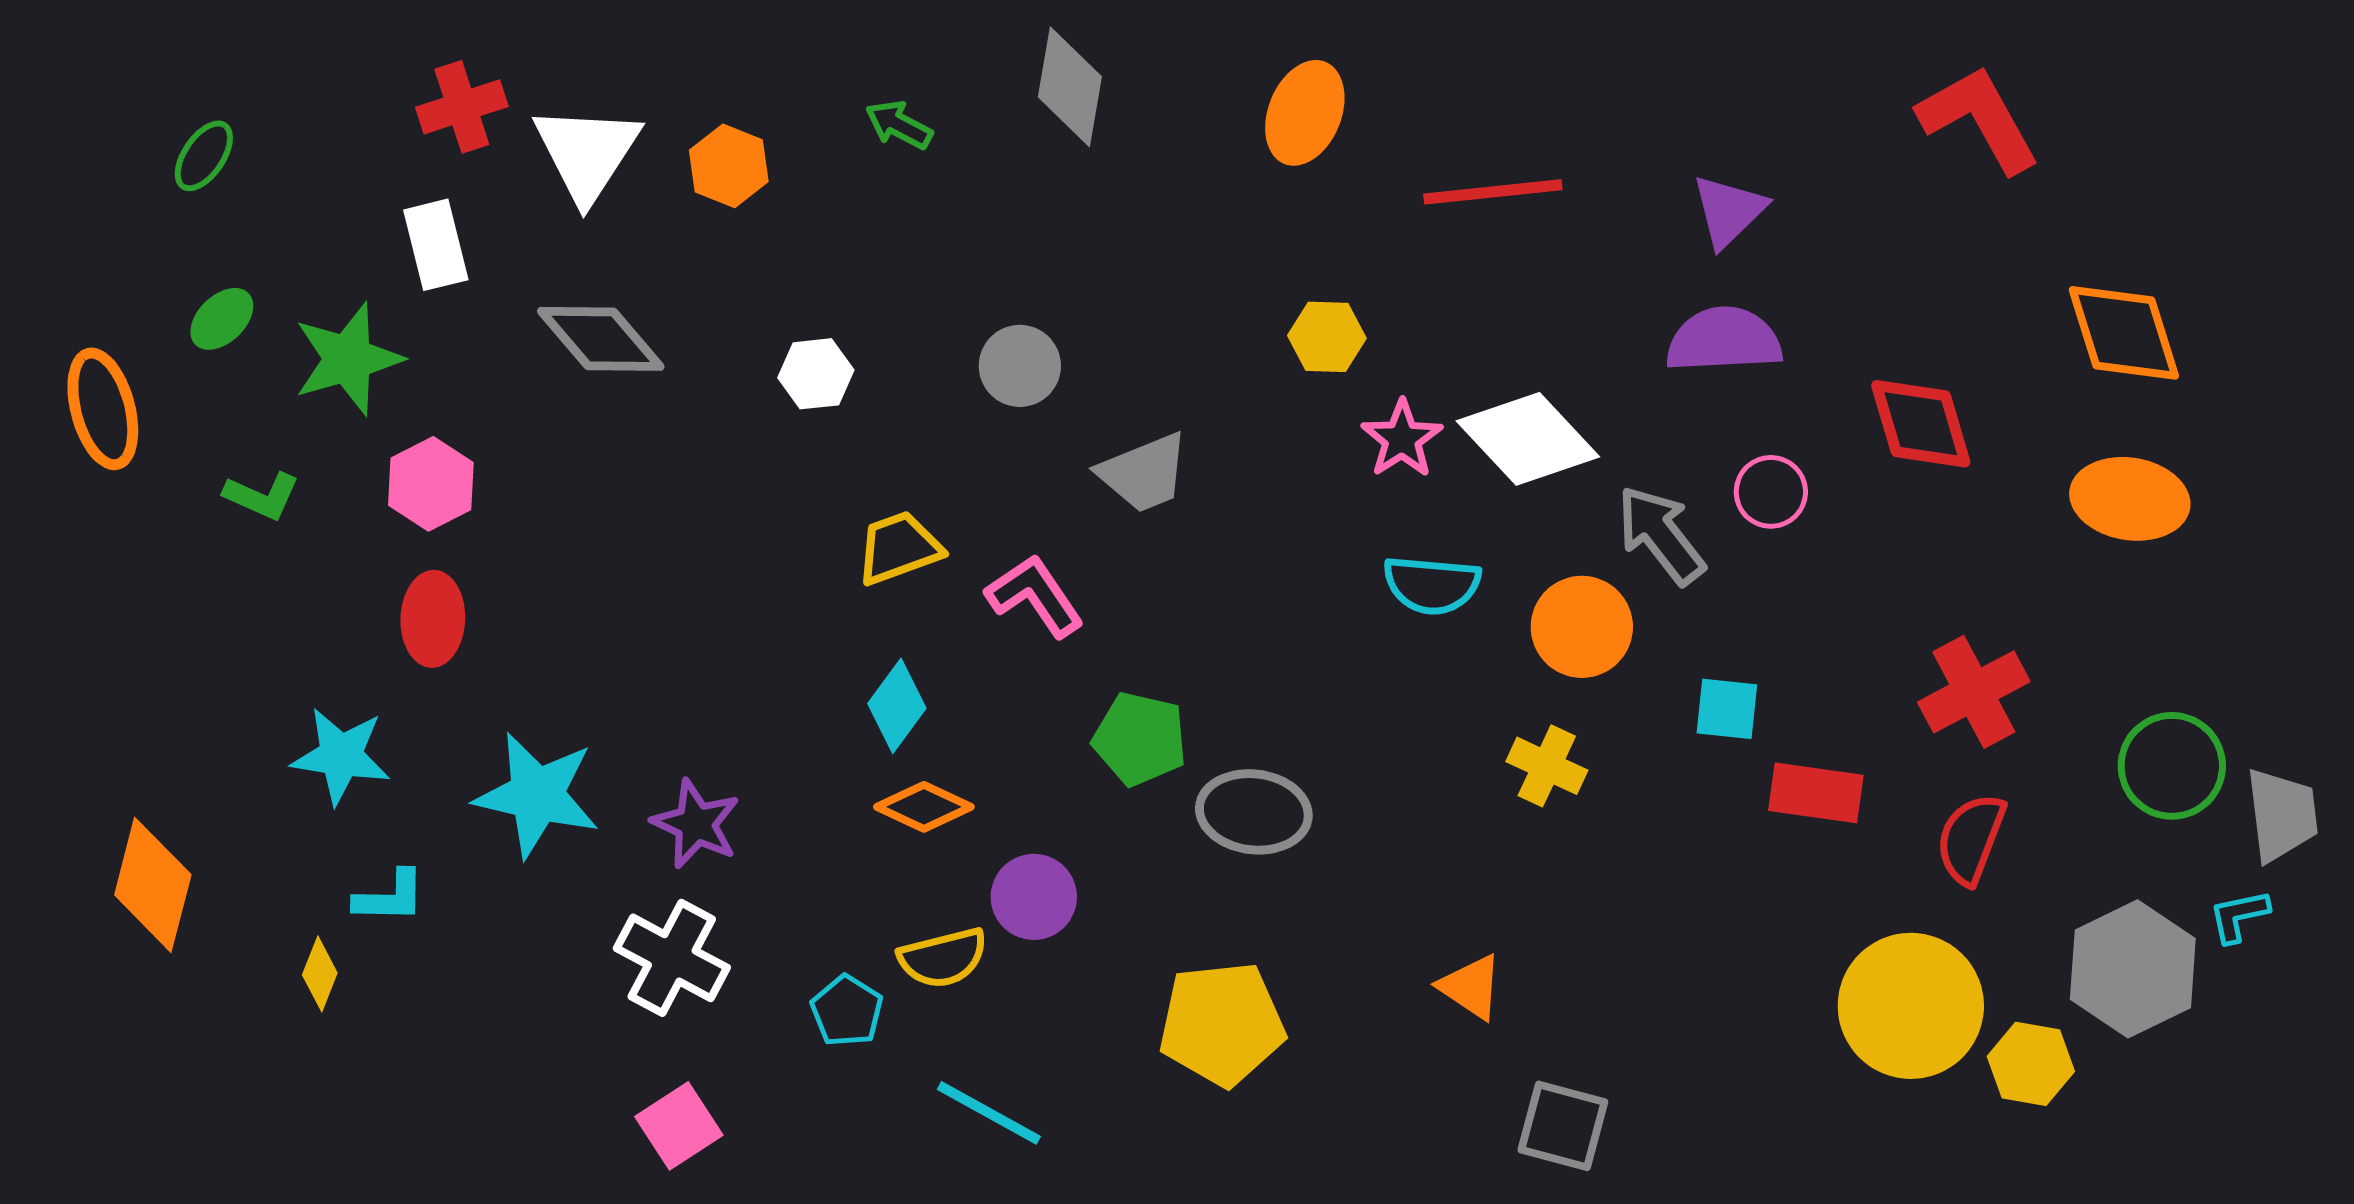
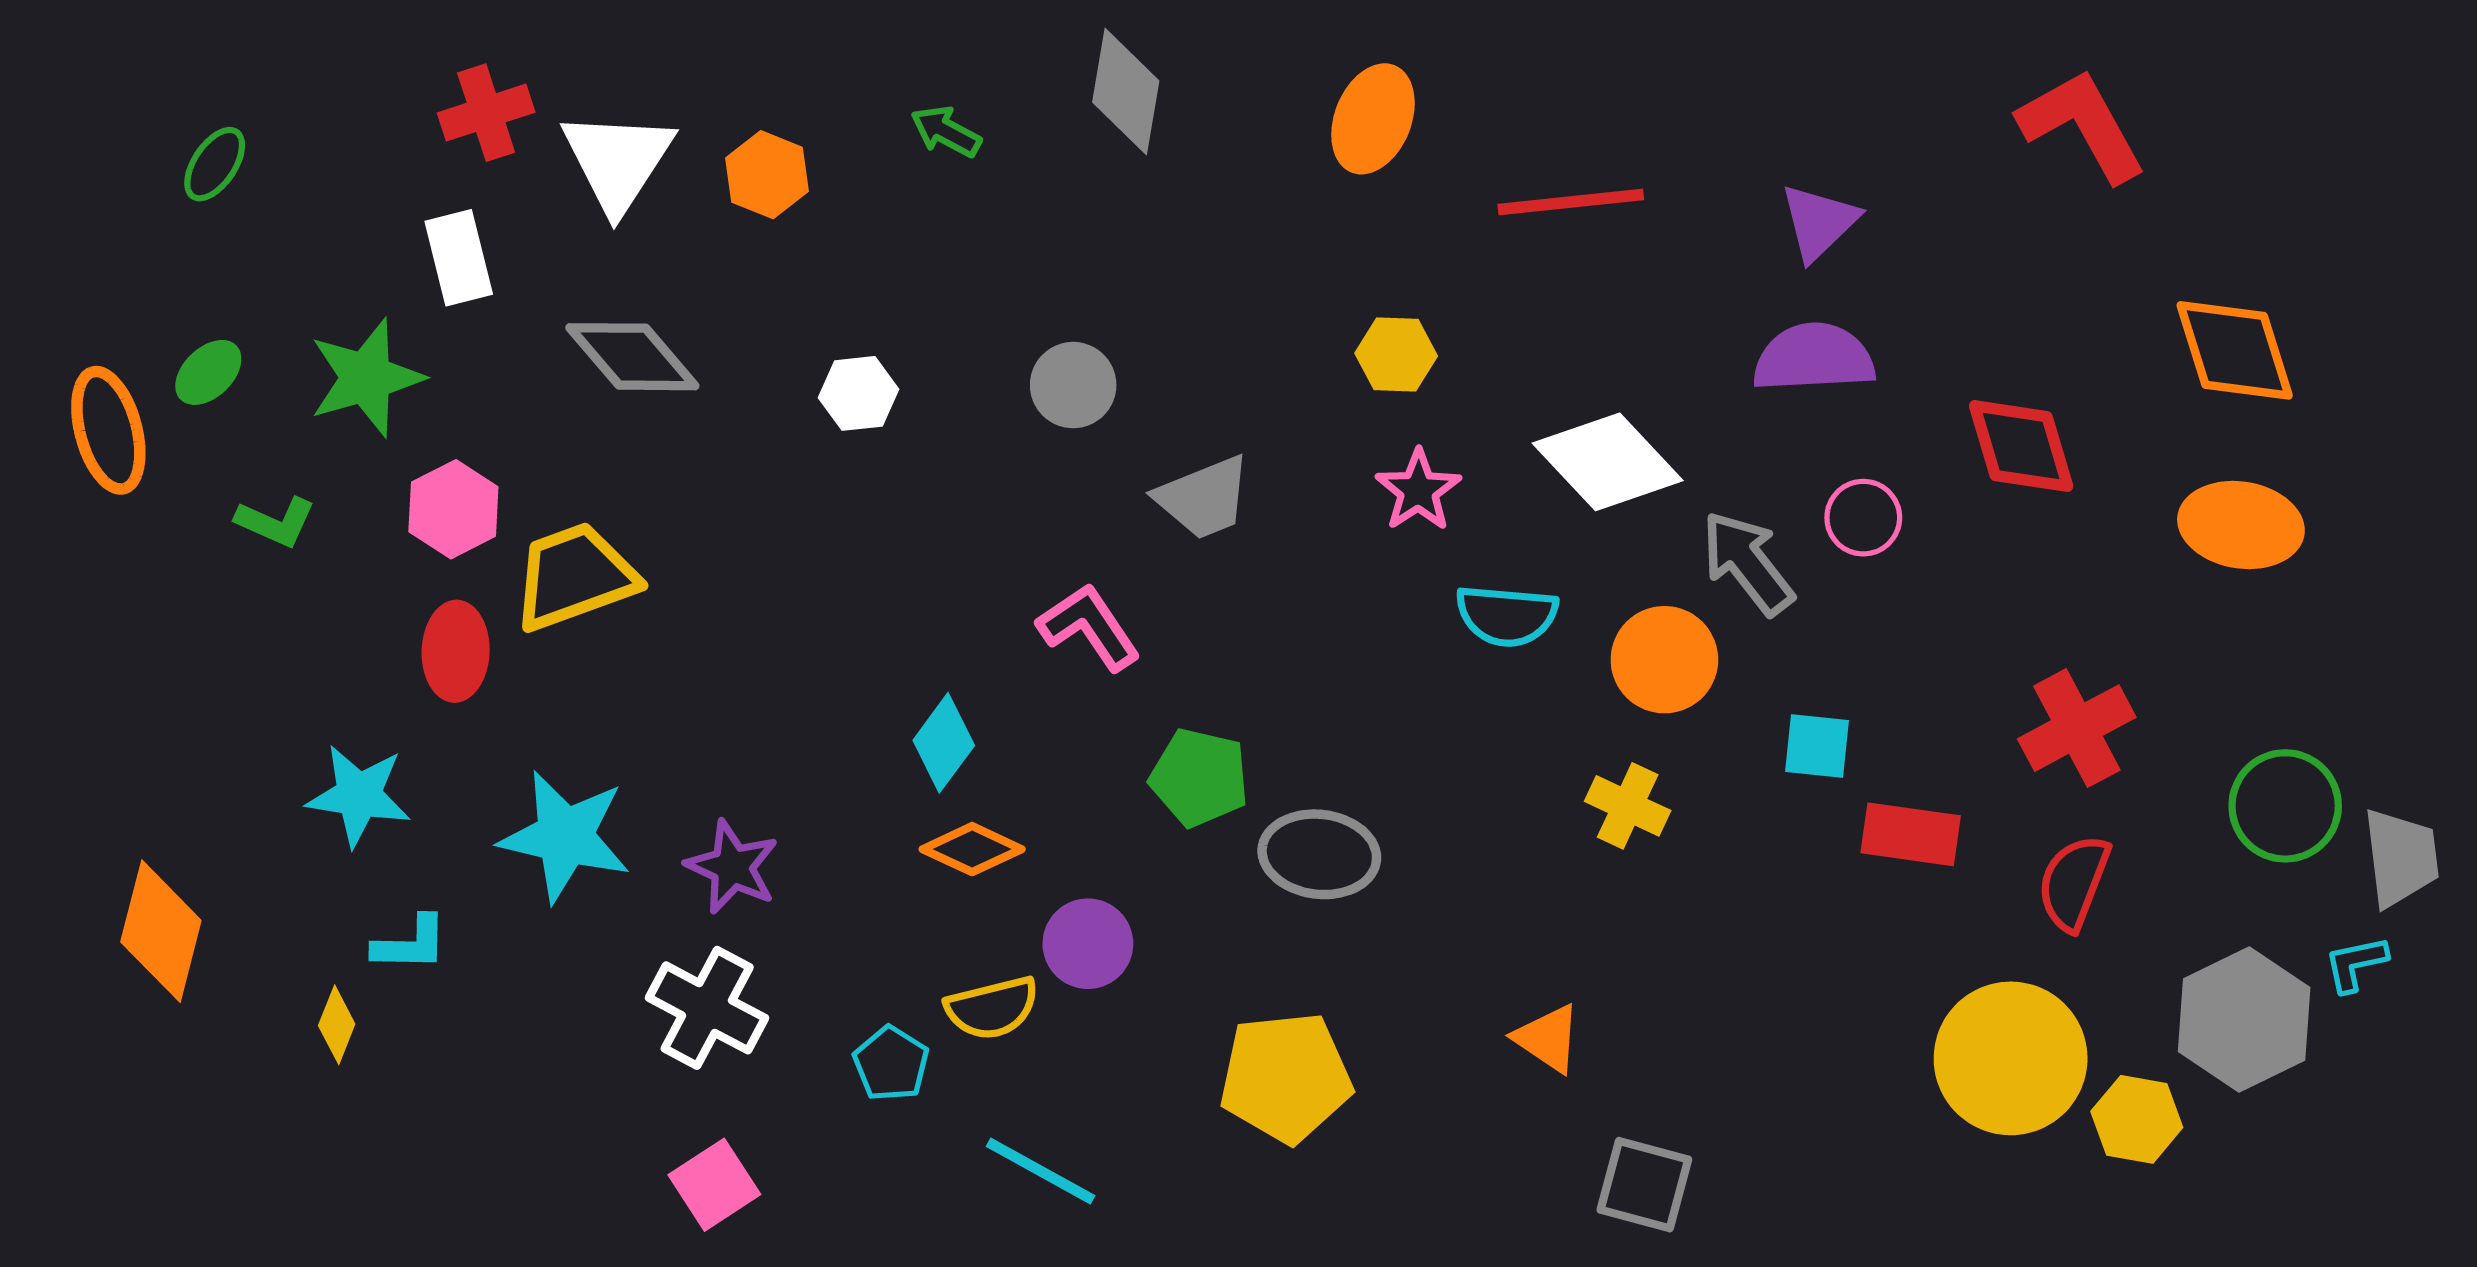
green ellipse: (222, 319) -> (208, 372), moved
pink star: (1402, 439) -> (1418, 490), moved
yellow trapezoid: (899, 548) -> (574, 577), moved, size x1.4

